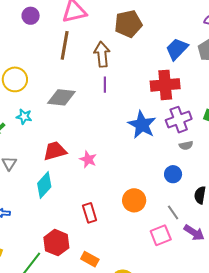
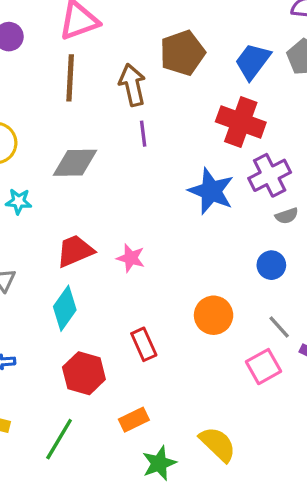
brown pentagon: (128, 24) -> (182, 53), moved
red cross: (165, 85) -> (241, 122), turned 32
red hexagon: (56, 243) -> (84, 373), moved
orange rectangle: (90, 259) -> (134, 420), moved, turned -48

